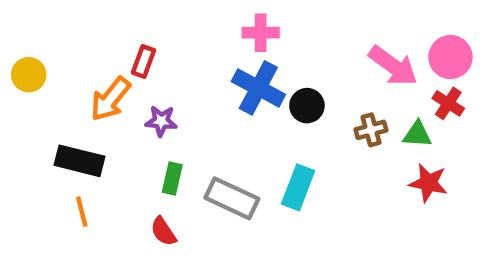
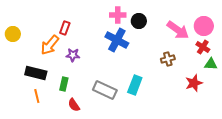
black circle: (307, 106) -> (139, 21), moved
green triangle: (417, 134) -> (211, 64), moved
green rectangle: (172, 178) -> (64, 84), moved
red star: (428, 183) -> (194, 83), turned -30

